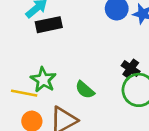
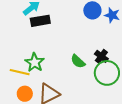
green semicircle: (85, 90) -> (78, 61), moved

